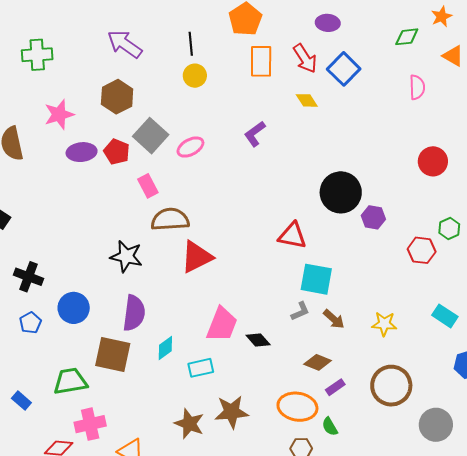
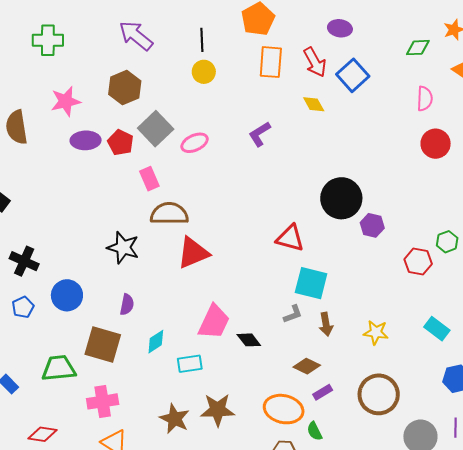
red circle: (433, 161) -> (436, 144), moved
purple semicircle: (134, 313) -> (127, 305), size x0.6
brown arrow: (334, 319) -> (326, 324), turned 35
pink cross: (90, 424) -> (103, 401), moved

